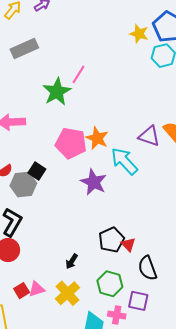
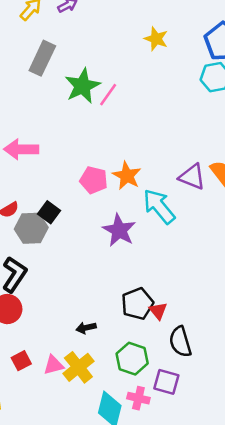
yellow star: (139, 34) -> (156, 39), moved
gray rectangle: (24, 48) -> (42, 58), turned -44
green star: (57, 92) -> (82, 86), moved
pink pentagon: (71, 143) -> (94, 180), size x0.7
black arrow: (72, 261) -> (86, 328), turned 42
pink triangle: (37, 289) -> (54, 365), moved

